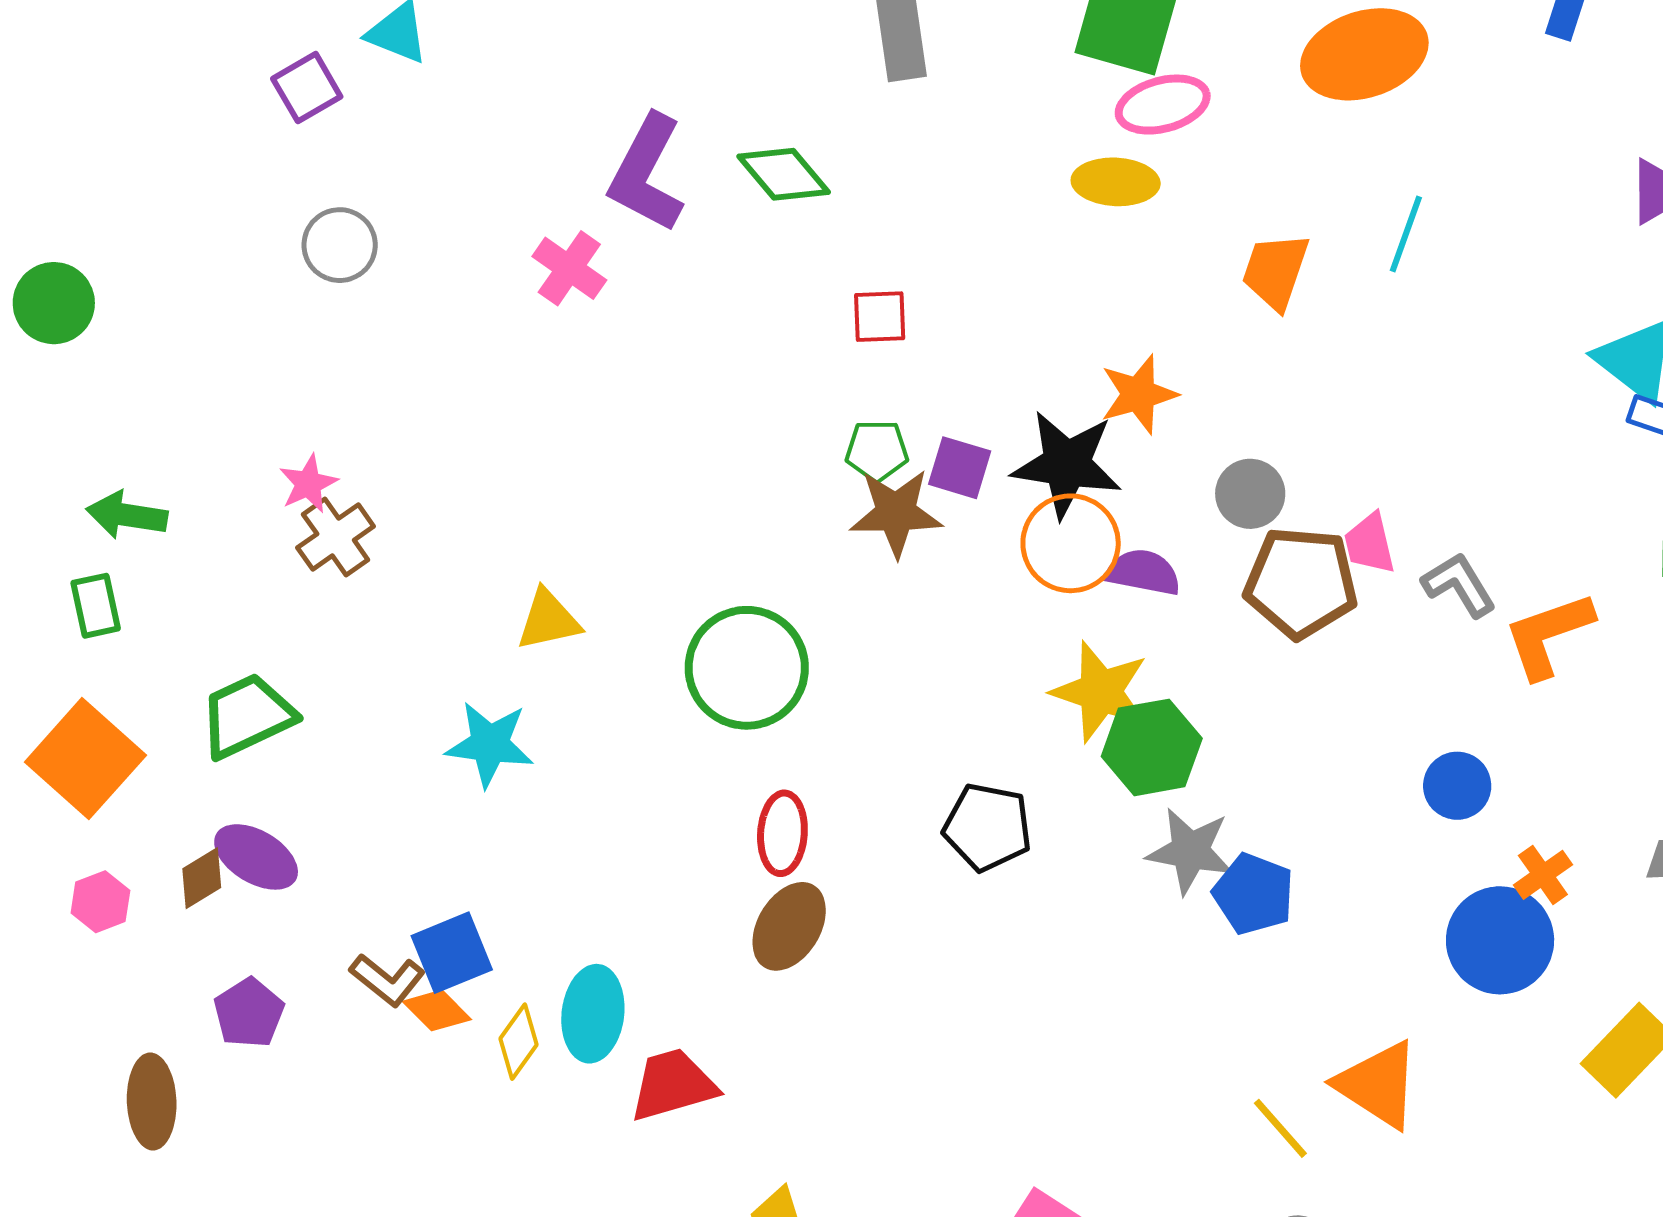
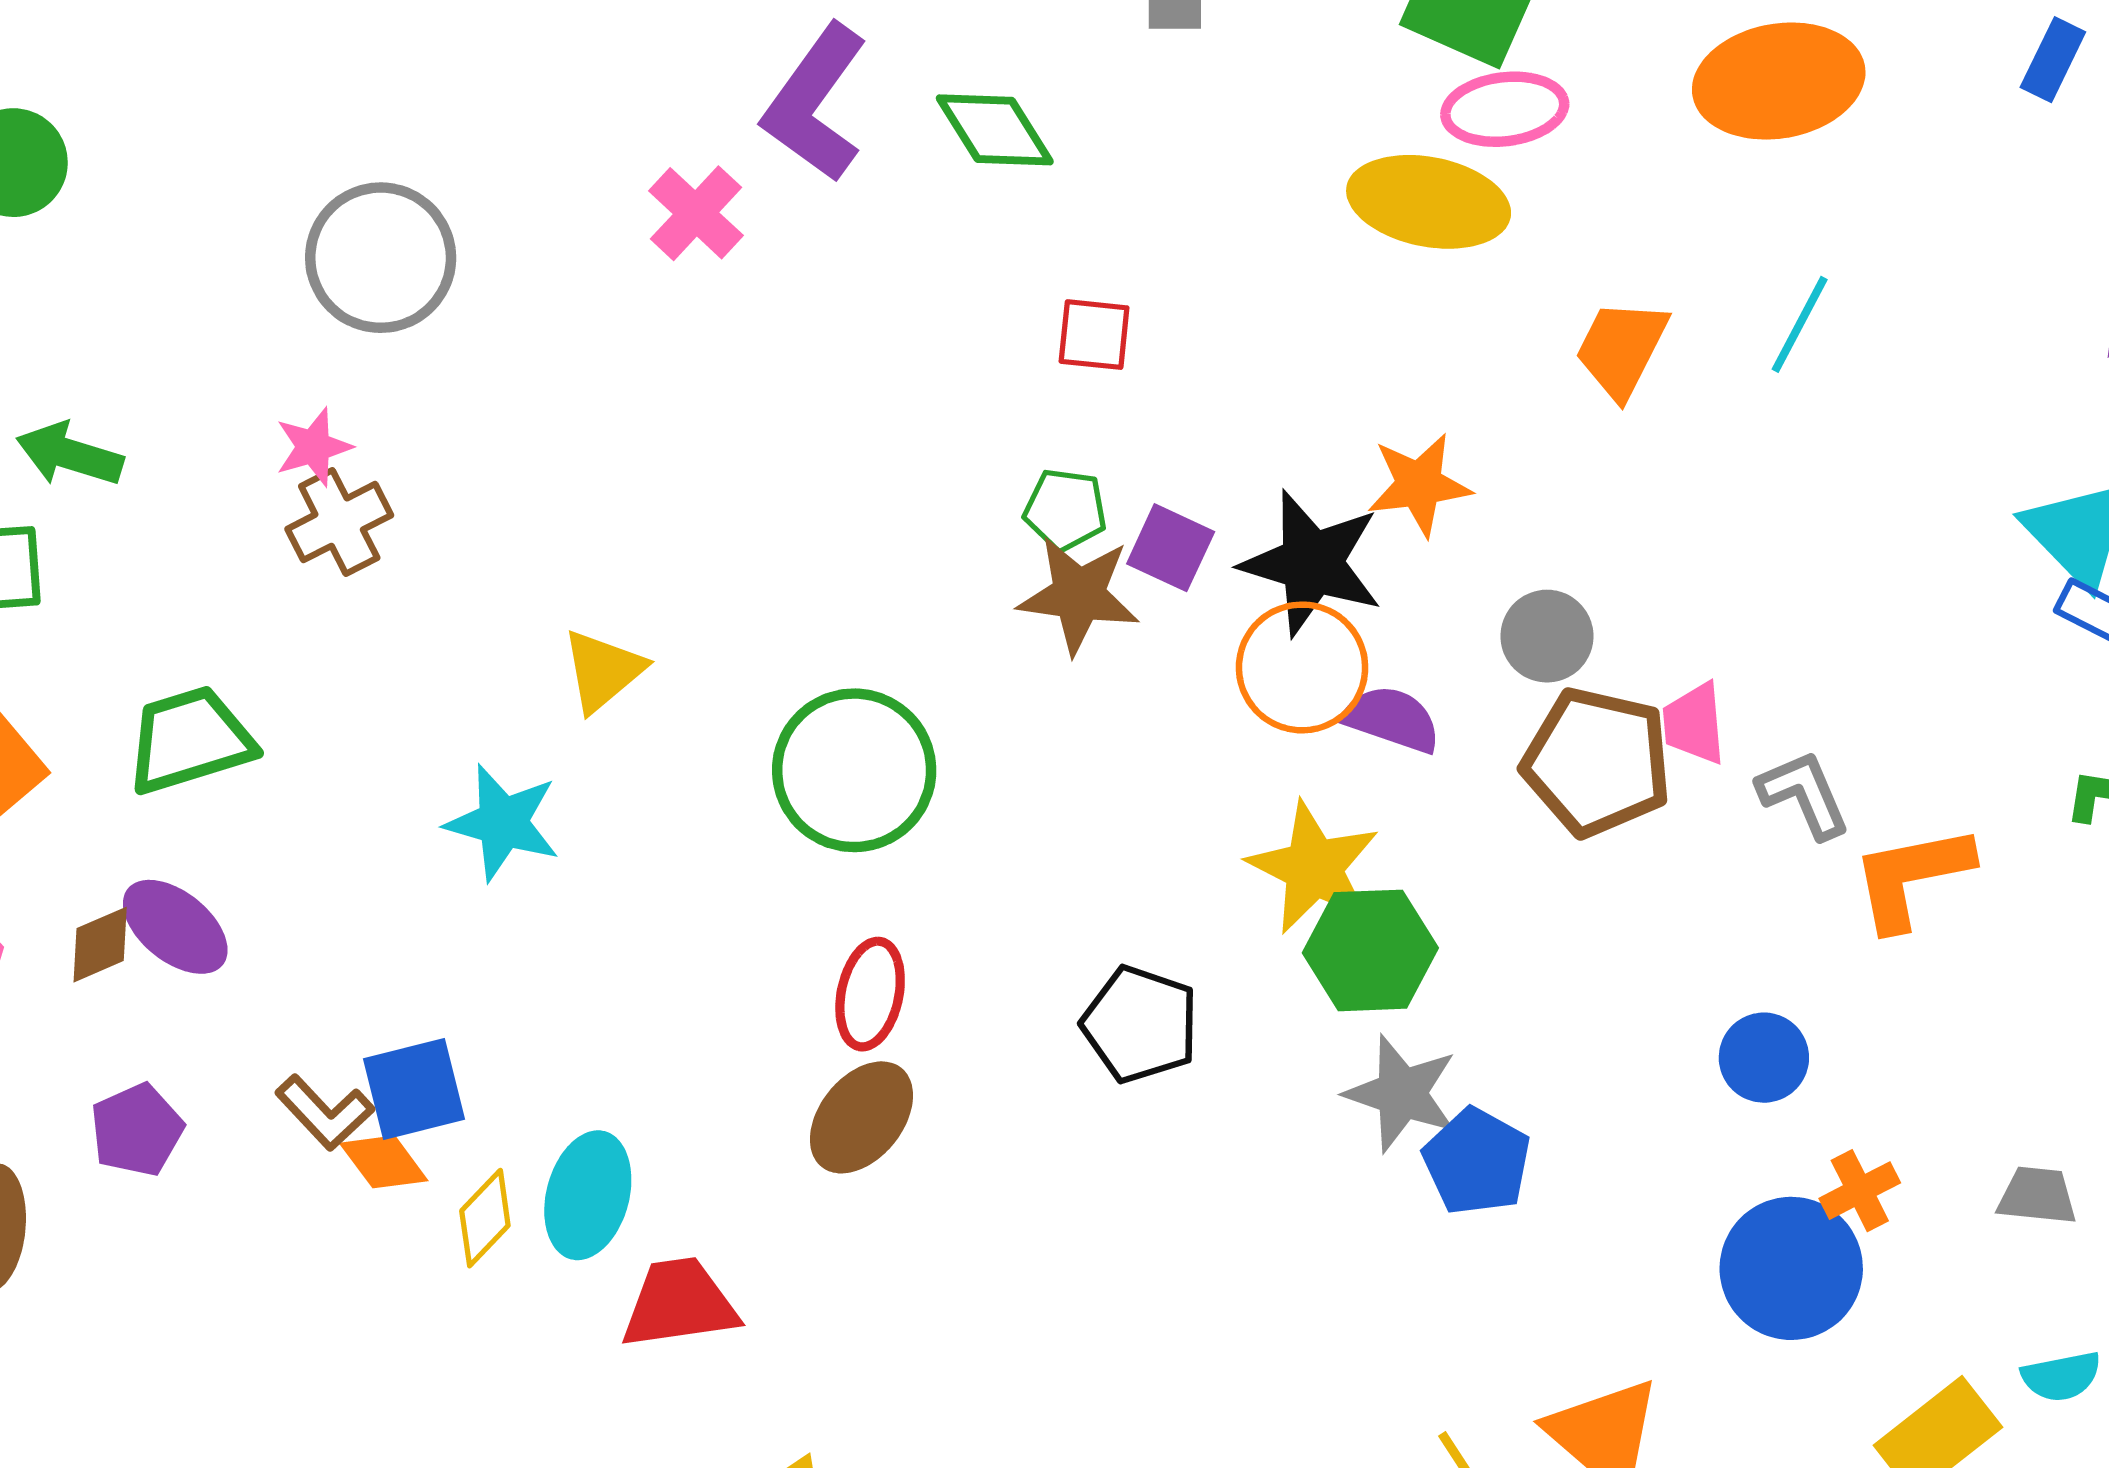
yellow ellipse: (1116, 182) -> (1429, 202), size x1.4
gray circle: (340, 245) -> (381, 258), moved, size x1.5
yellow triangle: (548, 620) -> (603, 671), turned -36

